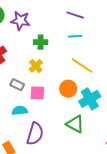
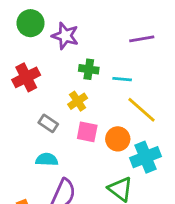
purple line: (75, 15) -> (142, 39), turned -36
cyan line: (75, 36) -> (122, 79), moved
pink square: (37, 93) -> (87, 132), moved

